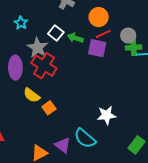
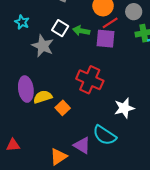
gray circle: (128, 36) -> (134, 12), moved
red cross: (44, 66) -> (90, 80), moved
purple ellipse: (15, 68) -> (26, 89), moved
yellow semicircle: (32, 95) -> (43, 97), turned 132

